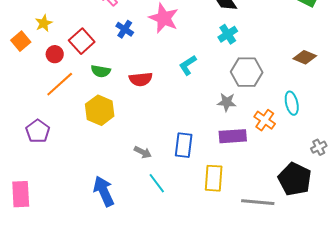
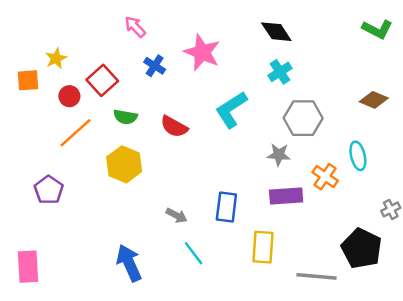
orange square: (21, 41) -> (28, 80), turned 36
cyan L-shape: (188, 65) -> (231, 110), size x1.5
red semicircle: (141, 79) -> (174, 127), turned 35

